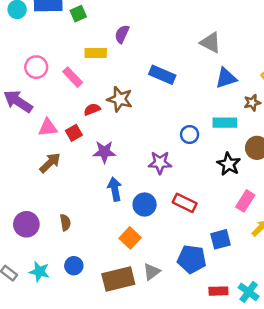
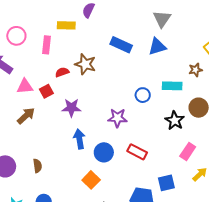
gray triangle: (210, 43) -> (162, 19), turned 36
pink rectangle: (73, 77) -> (47, 45), turned 48
blue triangle: (226, 78) -> (157, 47), moved

